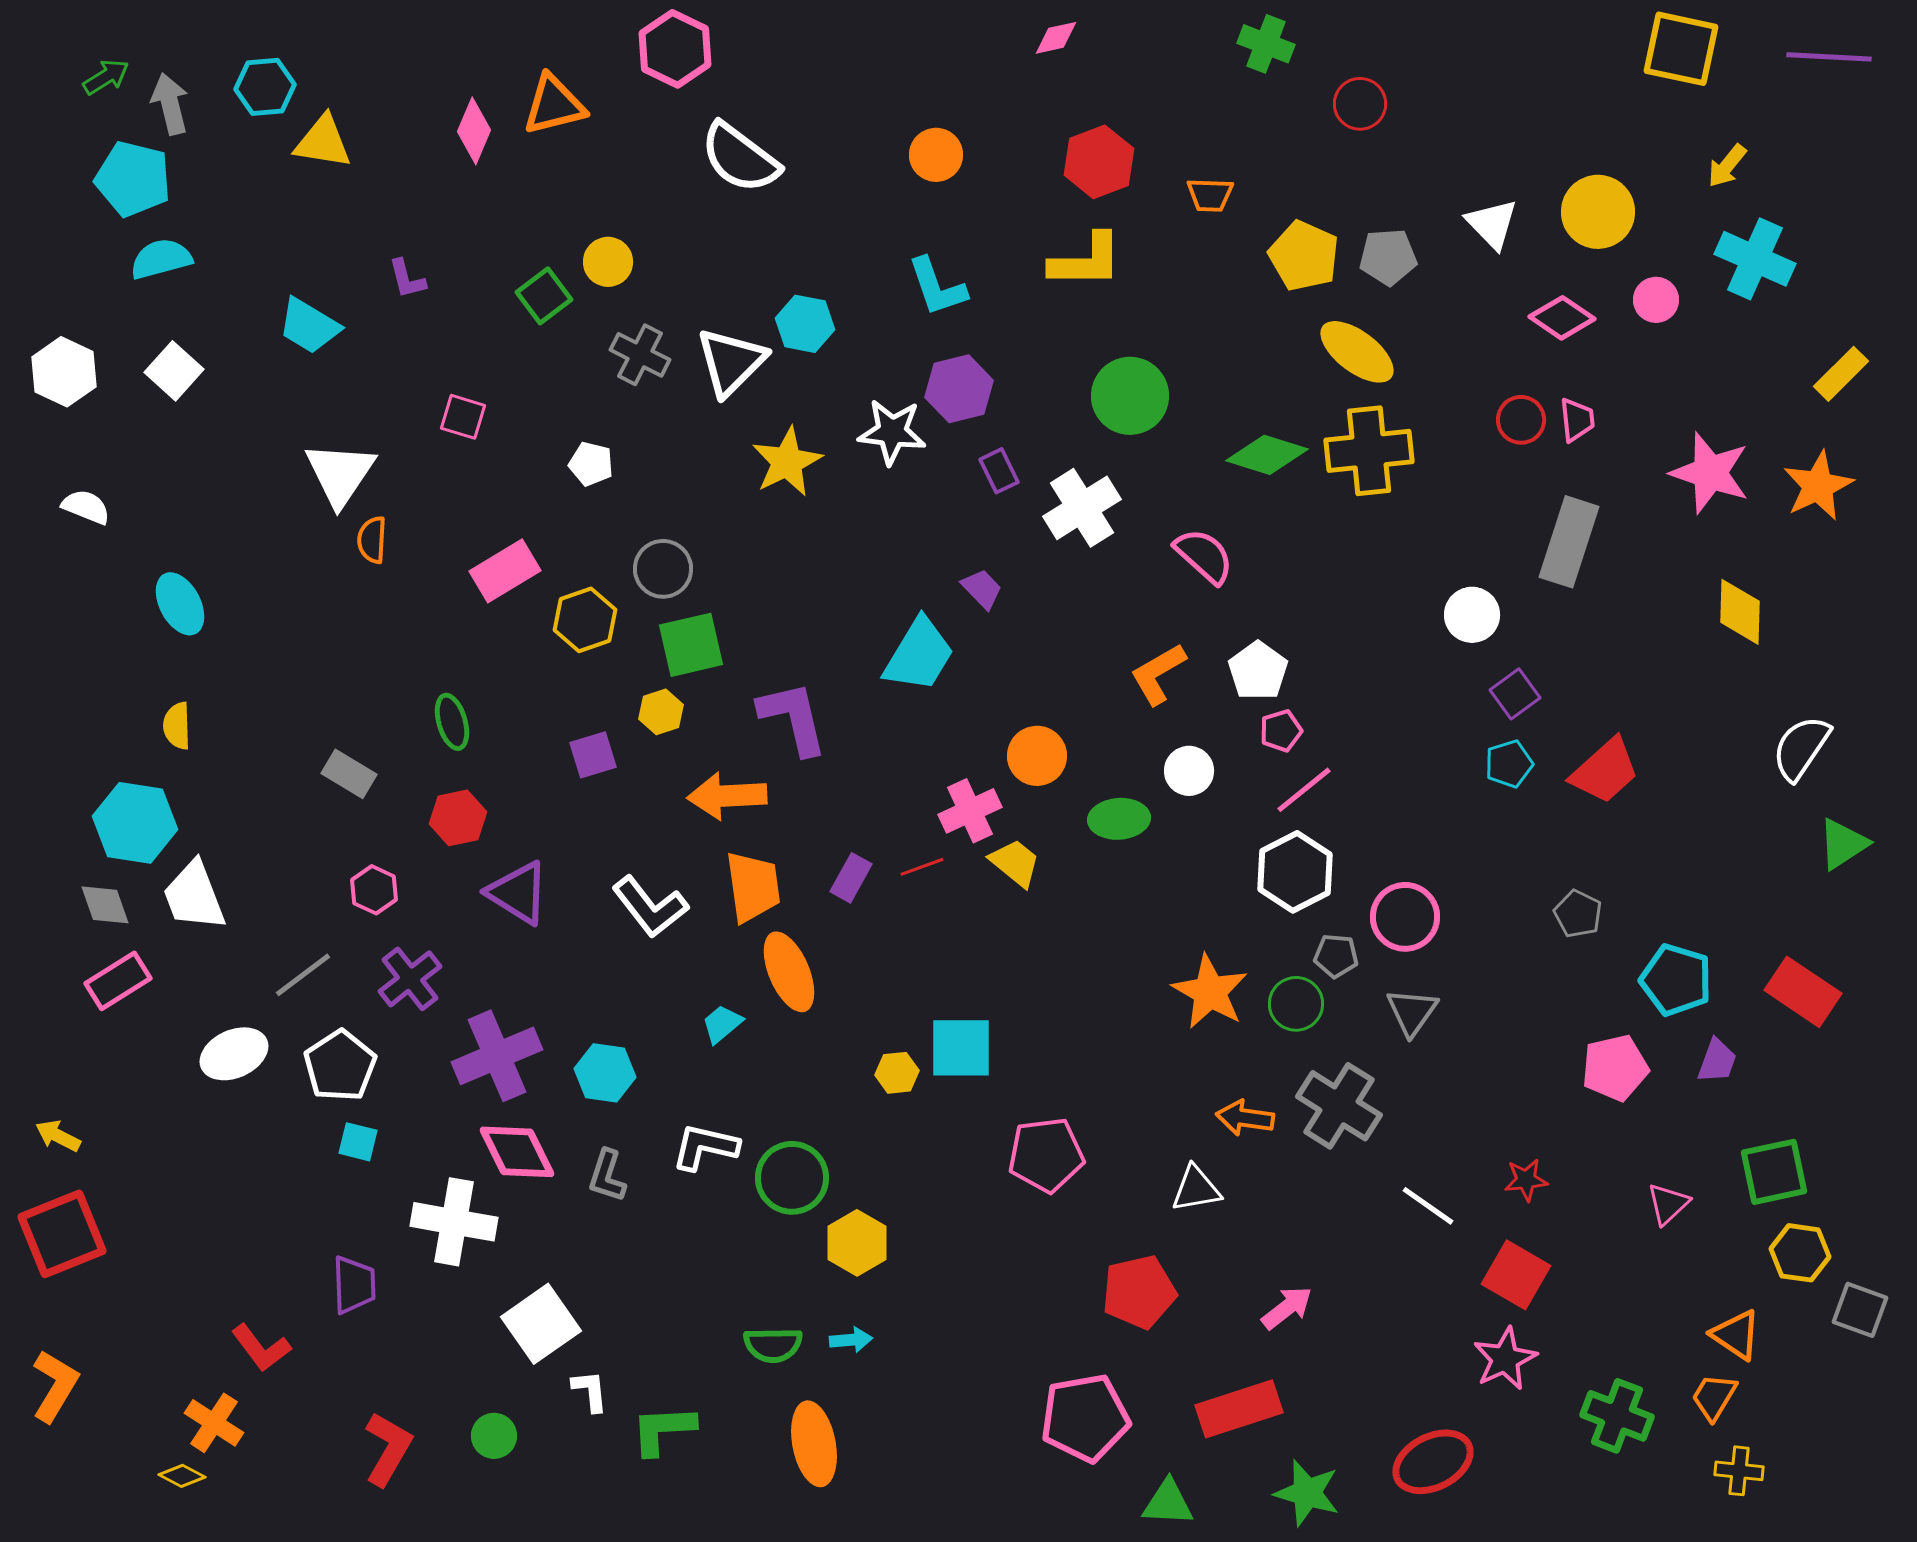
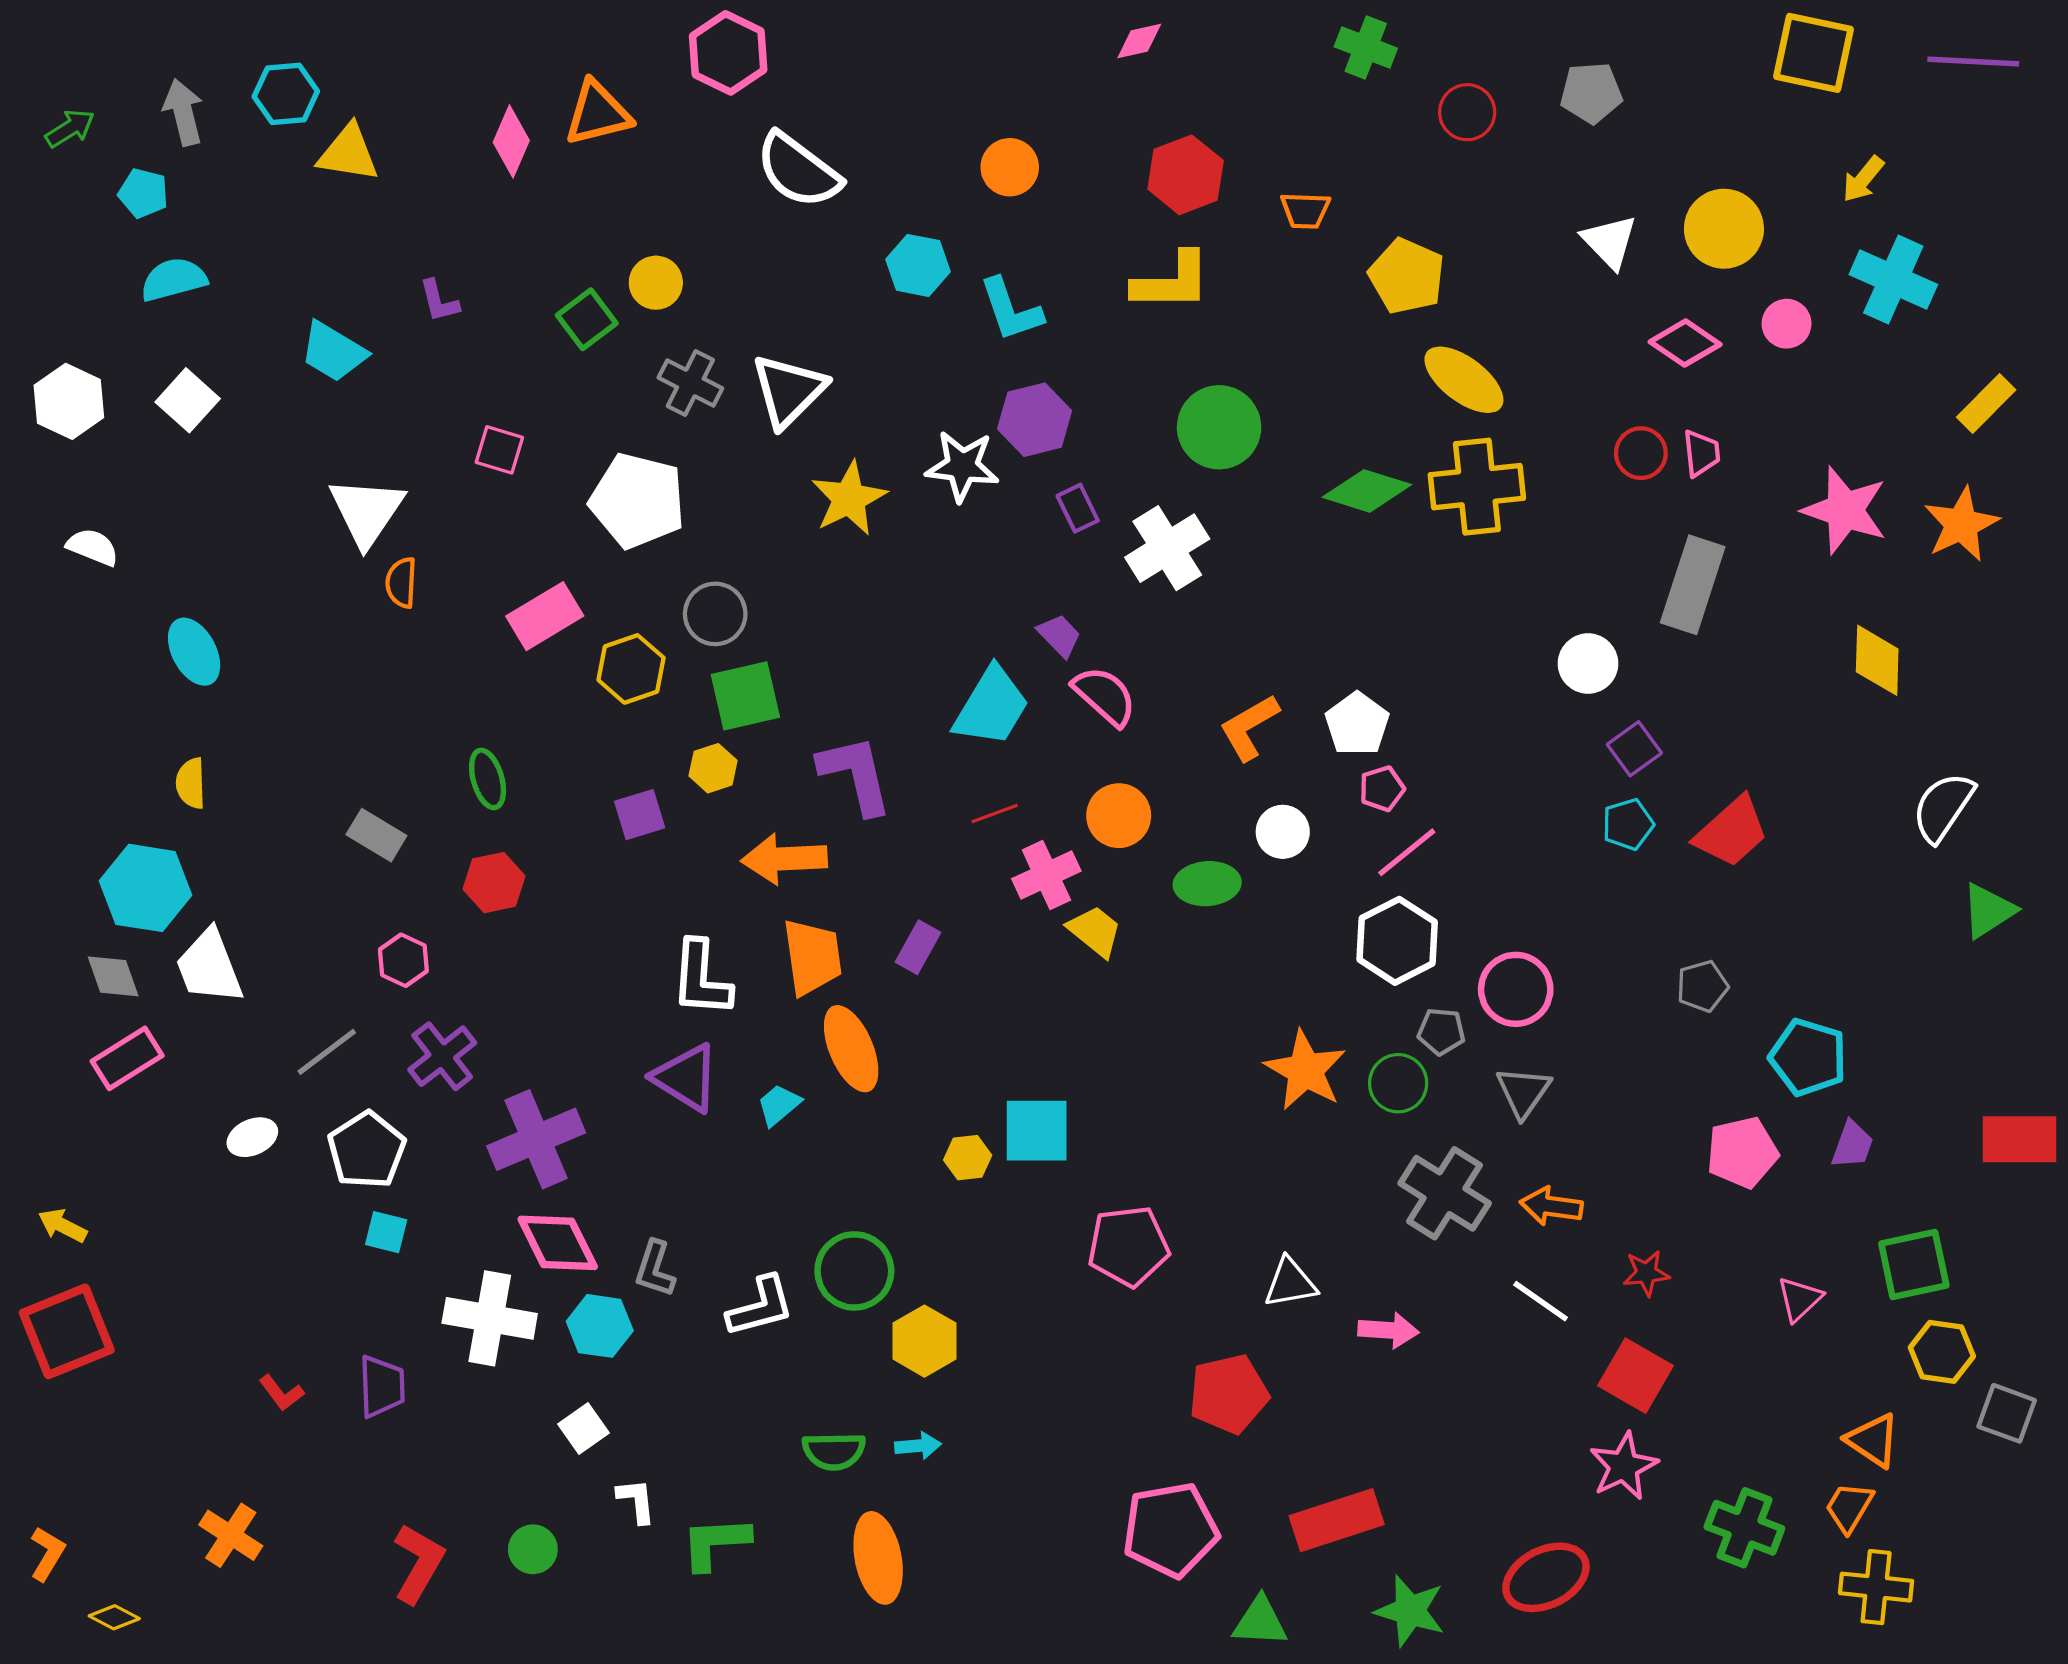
green arrow: (106, 77) -> (70, 128), moved
cyan pentagon: (133, 179) -> (143, 193), size x0.6
gray pentagon: (1388, 257) -> (1591, 93), moved
cyan hexagon: (805, 324) -> (918, 265), moved
white pentagon: (591, 464) -> (638, 501), size x2.0
pink semicircle: (1204, 556) -> (1105, 696), moved
red line: (922, 867) -> (995, 813), moved
purple triangle: (518, 893) -> (686, 1078), moved
white L-shape: (650, 907) -> (701, 979), turned 42
gray pentagon: (1578, 914) -> (1702, 986), turned 30
red rectangle: (1803, 992) -> (2020, 1139), moved, turned -34
white ellipse: (234, 1054) -> (252, 1137), size x0.7
cyan hexagon: (605, 1073) -> (600, 1326), moved
orange arrow: (1245, 1118) -> (1551, 1206), moved
white L-shape: (705, 1147) -> (760, 1307), moved, turned 152
pink arrow: (1287, 1308) -> (1388, 1330), moved, turned 42
white square: (541, 1324) -> (584, 1428), size x0.6
red L-shape: (261, 1348) -> (281, 1393), moved, size x0.7
orange L-shape: (55, 1386) -> (47, 1554), moved, size x0.7
yellow cross: (1739, 1471) -> (1876, 1587), size x1.4
yellow diamond: (182, 1476) -> (114, 1617), moved

